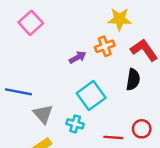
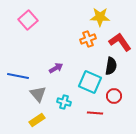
purple arrow: (78, 57) -> (56, 68), moved
cyan square: (91, 96) -> (90, 82), moved, turned -30
red circle: (142, 129) -> (114, 96), moved

